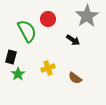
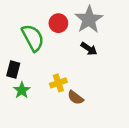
gray star: (87, 16) -> (89, 19), moved
brown semicircle: (75, 78) -> (75, 98), moved

